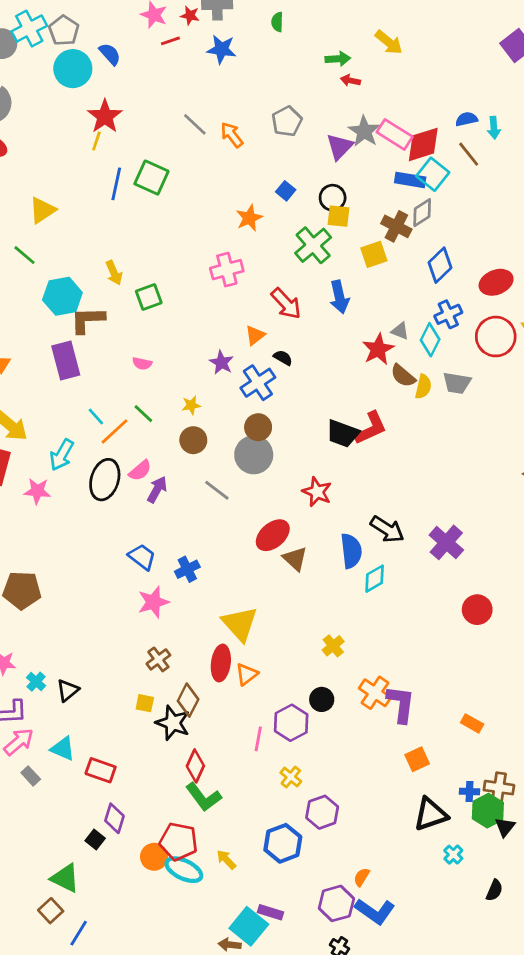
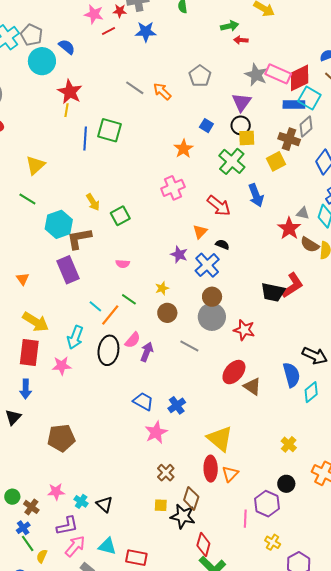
purple triangle: (340, 147) -> (242, 102), moved
red star: (317, 492) -> (244, 330), moved
black triangle: (68, 690) -> (104, 504), turned -30

